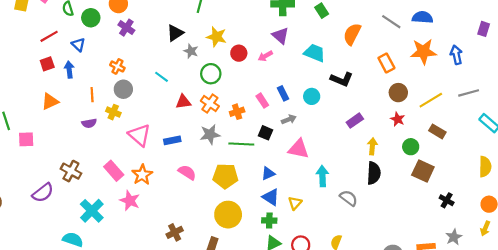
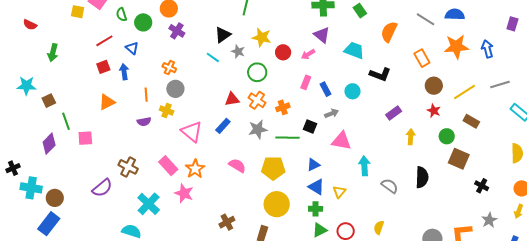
cyan line: (162, 77) -> (213, 57), moved
pink rectangle: (262, 101) -> (306, 82), moved, turned 56
blue rectangle: (172, 140) -> (223, 126), moved, turned -35
black semicircle: (374, 173) -> (422, 177), moved

